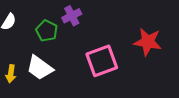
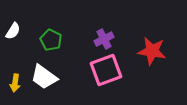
purple cross: (72, 16) -> (104, 39), moved

